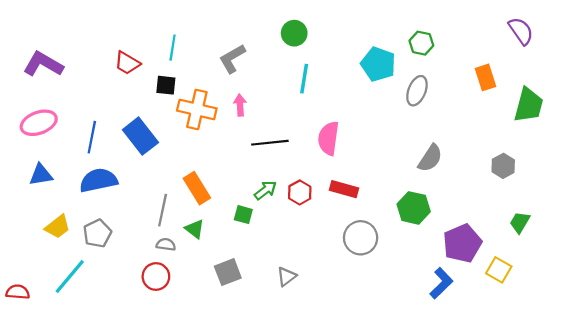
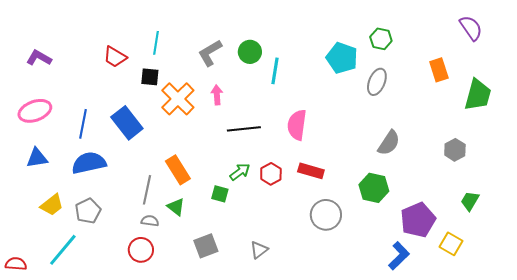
green circle: (294, 33) -> (250, 52), moved
purple L-shape: (43, 64) -> (39, 58), size x0.7
orange cross: (197, 109) -> (178, 99), turned 32

